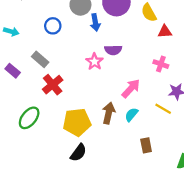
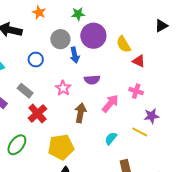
red triangle: (165, 31) -> (139, 61), turned 32
pink star: (94, 62) -> (63, 88), moved
pink arrow: (131, 88) -> (110, 103), moved
brown arrow: (109, 113) -> (80, 113), moved

